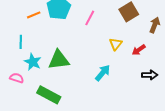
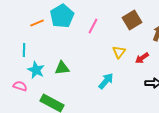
green triangle: (59, 60) -> (62, 68), size x0.7

